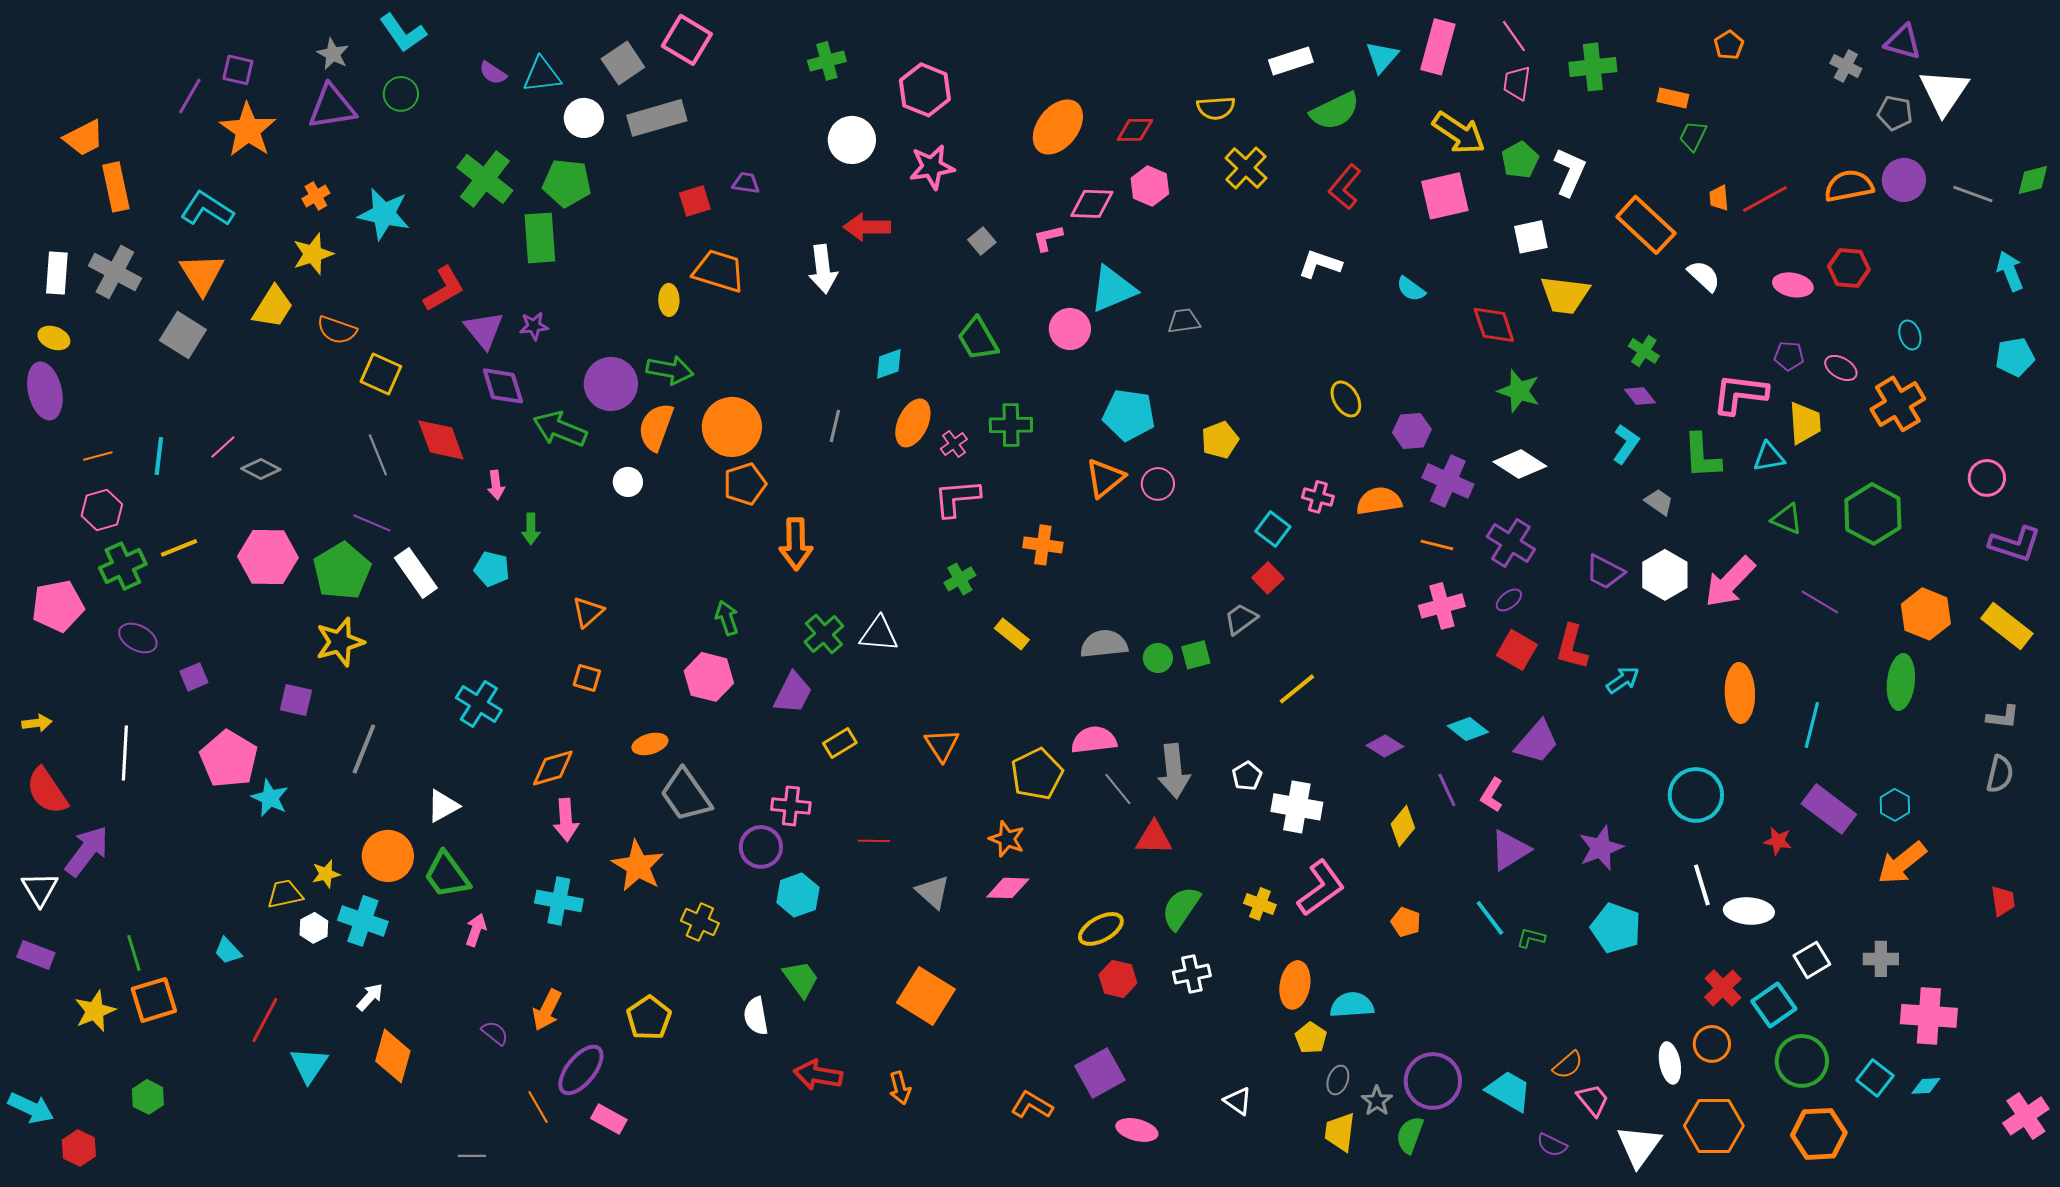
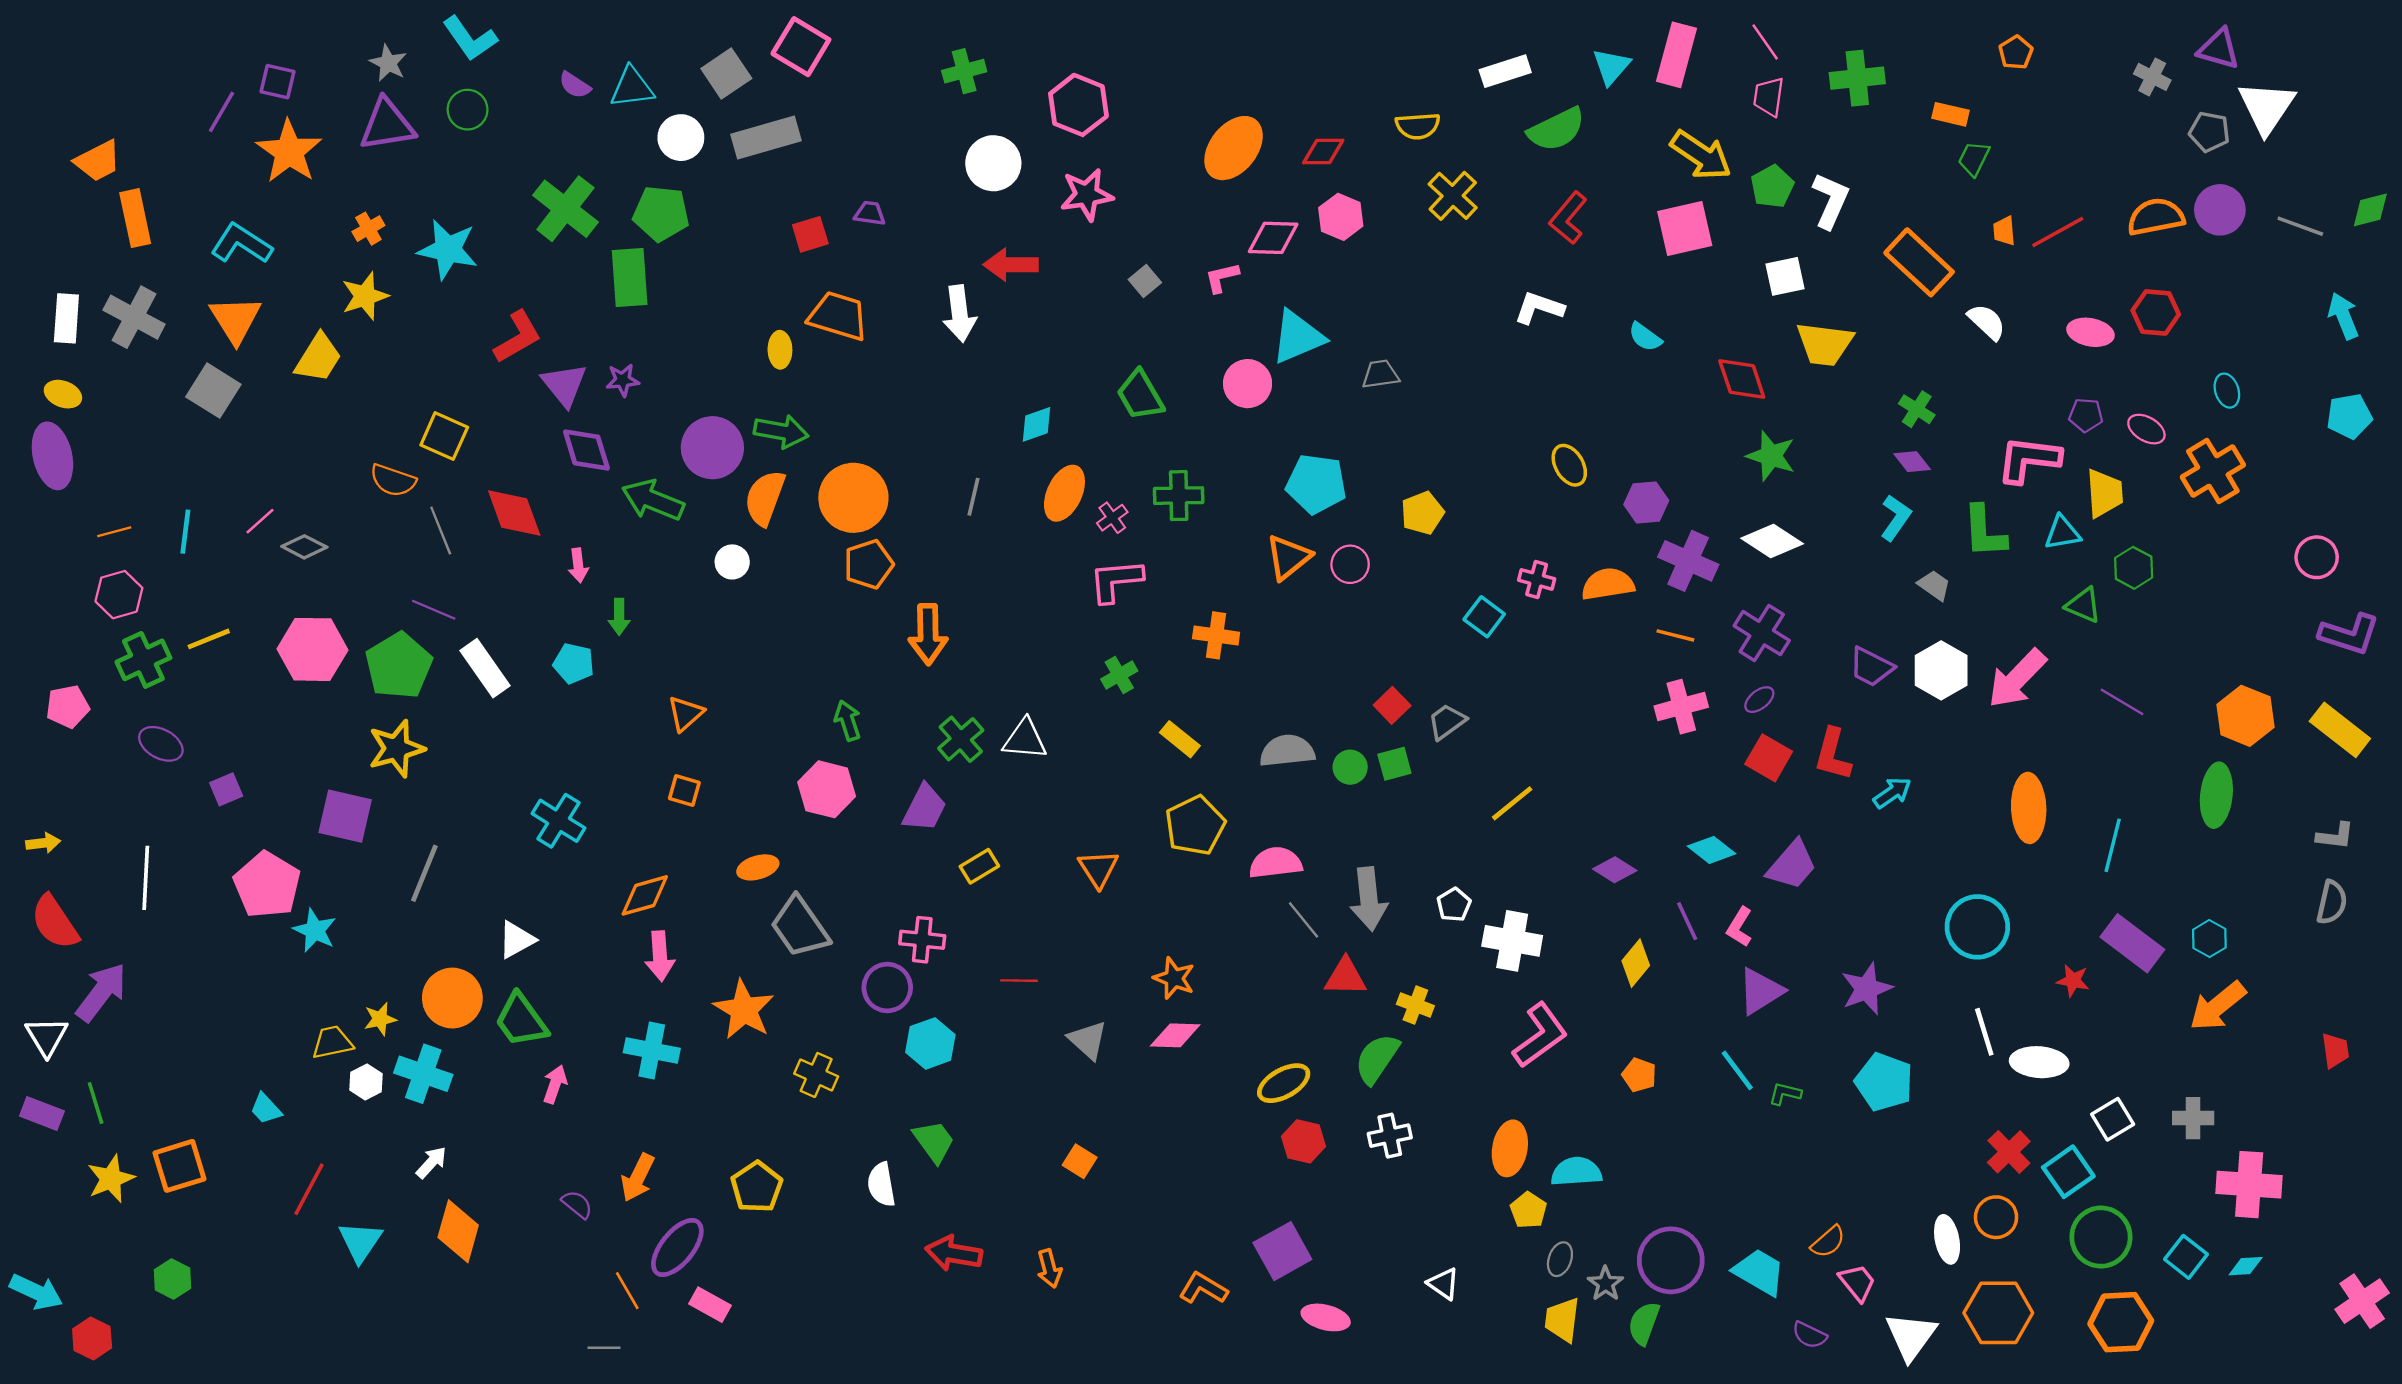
orange semicircle: (337, 330) -> (393, 480), moved
green hexagon: (1873, 514) -> (2134, 568), moved, size x0.6
red square: (1268, 578) -> (1392, 705), moved
pink pentagon: (58, 606) -> (68, 707), size x0.7
purple square: (296, 700) -> (345, 816), size x1.4
yellow pentagon: (1037, 774) -> (1195, 825), moved
yellow cross: (1260, 904) -> (1415, 1005), moved
green line: (134, 953) -> (96, 1103), moved
orange square: (926, 996) -> (1080, 1161), size x0.5
gray line: (472, 1156) -> (604, 1348), moved

